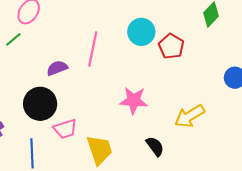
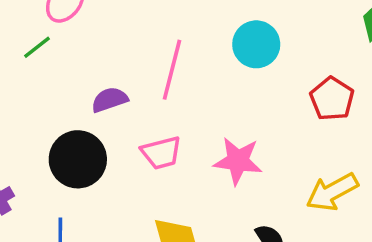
red pentagon: (171, 46) -> (332, 99), moved
pink trapezoid: (65, 129) -> (161, 153), moved

